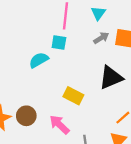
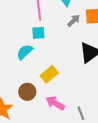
yellow rectangle: (73, 96) -> (49, 74), moved, turned -54
brown circle: (26, 116) -> (27, 92), moved

